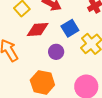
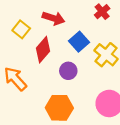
red diamond: (38, 30) -> (43, 50), turned -35

